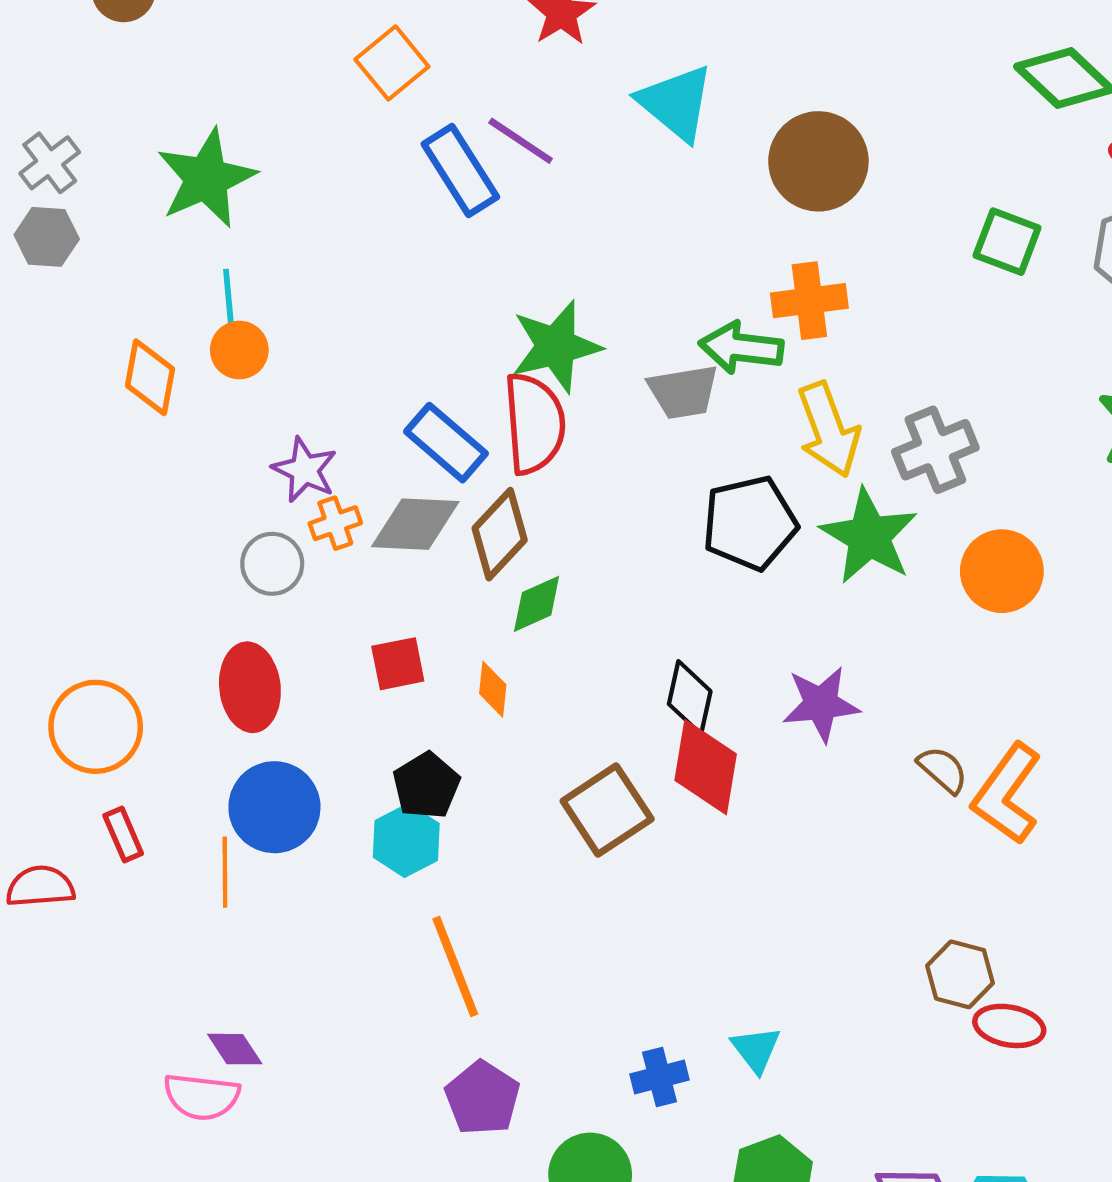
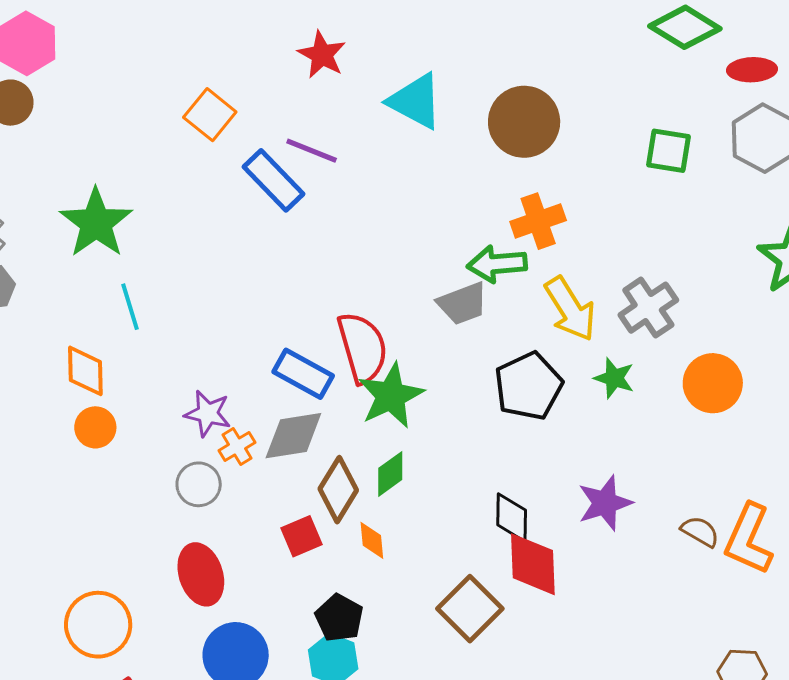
green star: (556, 346) -> (391, 396), moved
orange circle: (239, 350) -> (95, 427), moved
brown diamond: (500, 534) -> (338, 490), moved
green star: (869, 536) -> (614, 378), size x0.6

